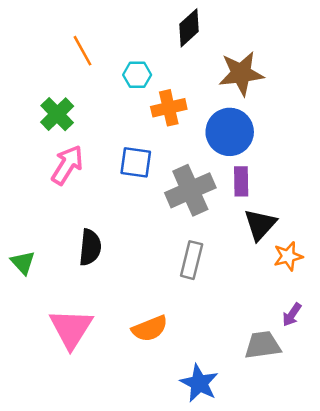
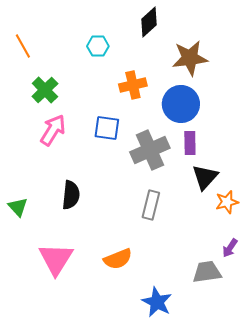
orange line: (82, 51) -> (23, 46), moved
cyan hexagon: (137, 75) -> (98, 46), moved

